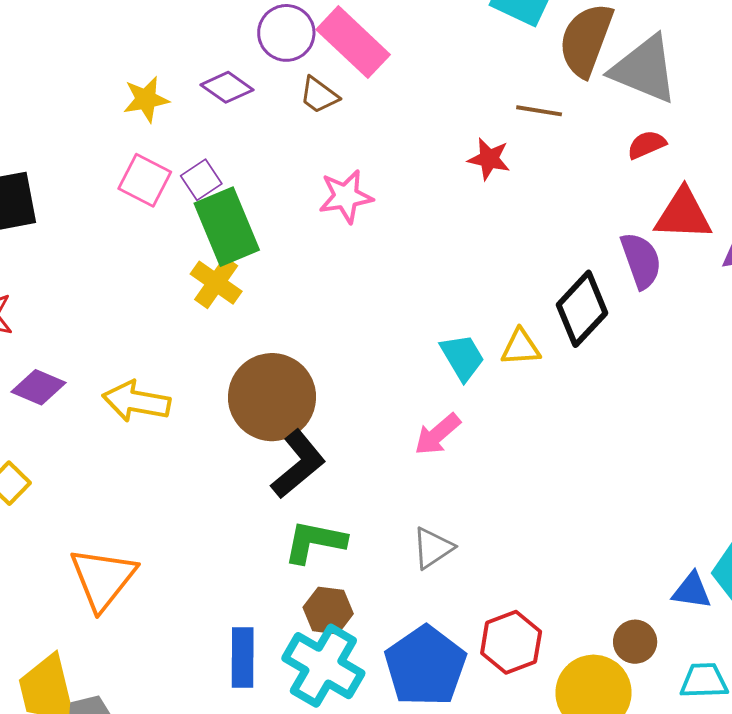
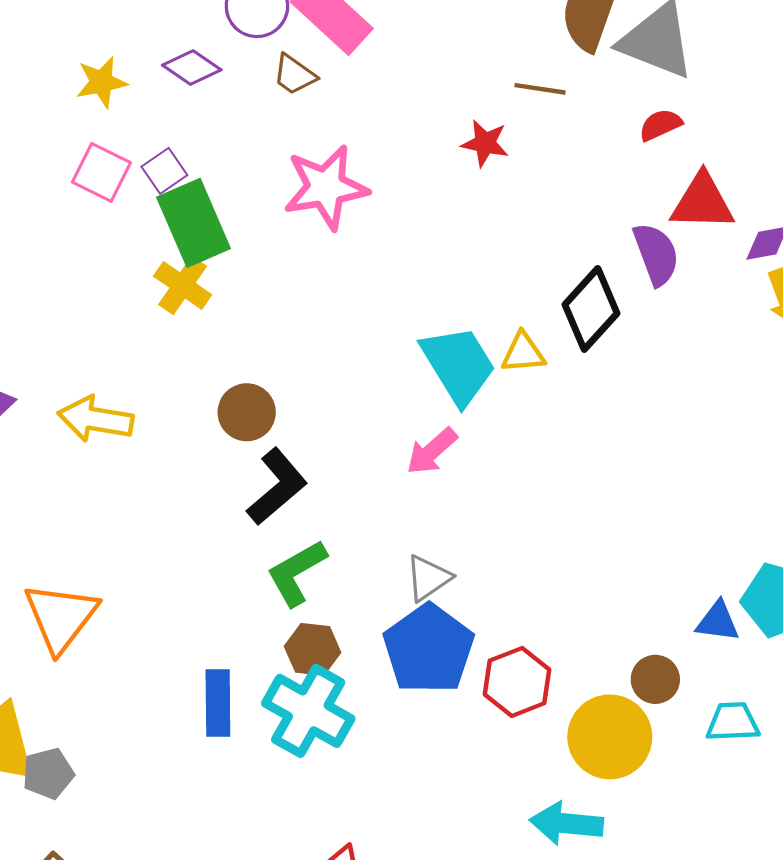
pink star: (346, 196) -> (326, 187), size x1.4
cyan trapezoid: (462, 357) -> (458, 365), size x1.5
brown circle: (272, 397) -> (247, 412), size x0.6
green L-shape: (315, 542) -> (297, 573), turned -40
blue pentagon: (425, 666) -> (429, 649), moved

